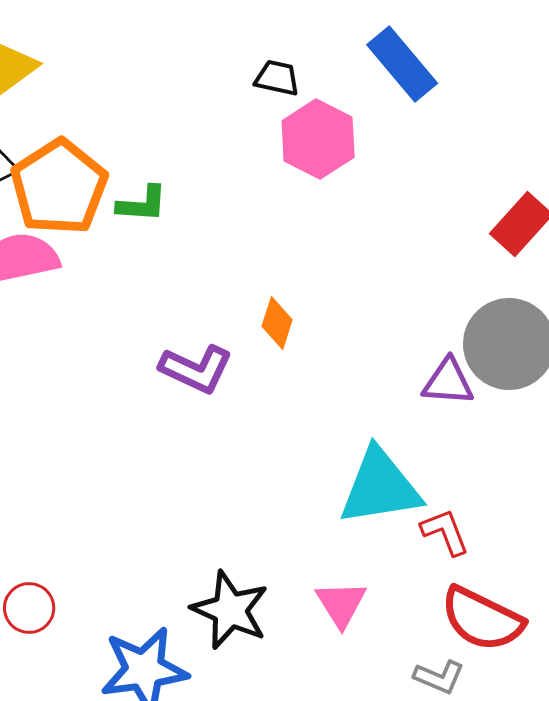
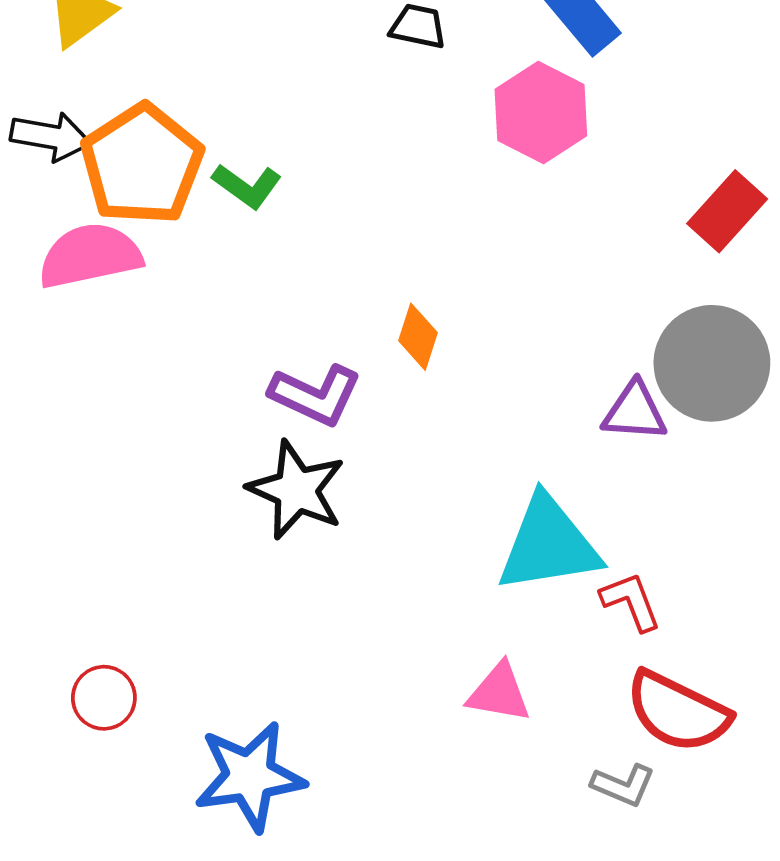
pink hexagon: (318, 139) -> (541, 112), moved
green L-shape: (142, 204) -> (247, 186), turned 32
pink triangle: (341, 604) -> (499, 693), turned -48
black star: (230, 610) -> (296, 490), moved

